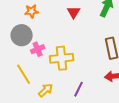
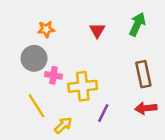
pink cross: (38, 49) -> (53, 75), turned 32
purple line: (79, 89) -> (103, 113), moved

